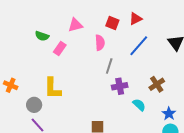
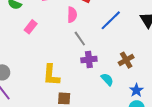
pink rectangle: (60, 49) -> (31, 27), moved
gray line: (109, 66) -> (80, 39), turned -56
yellow L-shape: (53, 88) -> (51, 75), moved

